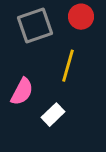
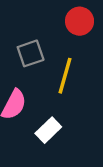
gray square: (35, 26) -> (31, 53), moved, size x0.7

